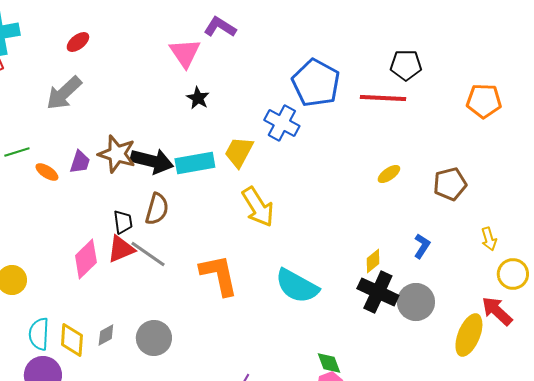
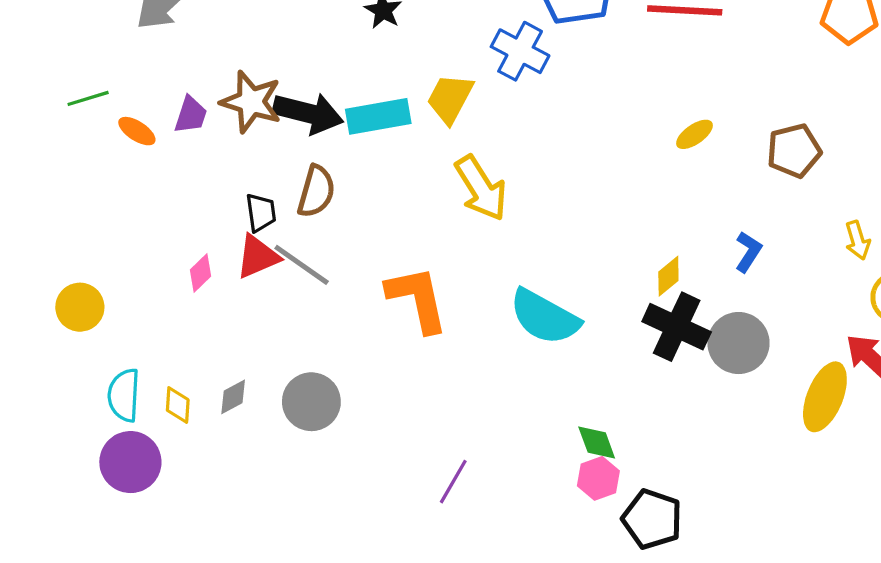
pink diamond: (86, 259) -> (201, 273), size x0.6
yellow diamond: (72, 340) -> (178, 405), size x0.7

